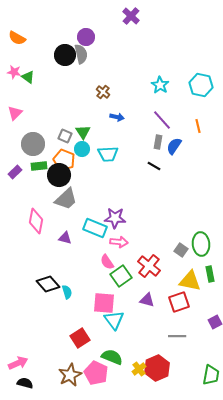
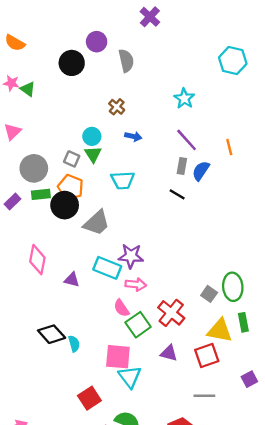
gray semicircle: (81, 54) -> (126, 61), moved
cyan hexagon: (201, 85) -> (233, 61), moved
cyan circle: (82, 149) -> (92, 136), moved
gray trapezoid: (66, 199) -> (97, 223), moved

